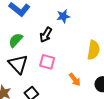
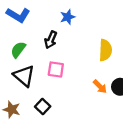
orange arrow: (75, 80) -> (100, 86), moved

